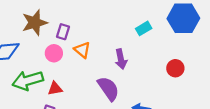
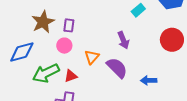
orange triangle: (82, 50) -> (92, 57), moved, turned 42
red circle: (175, 68) -> (172, 40), size x1.5

